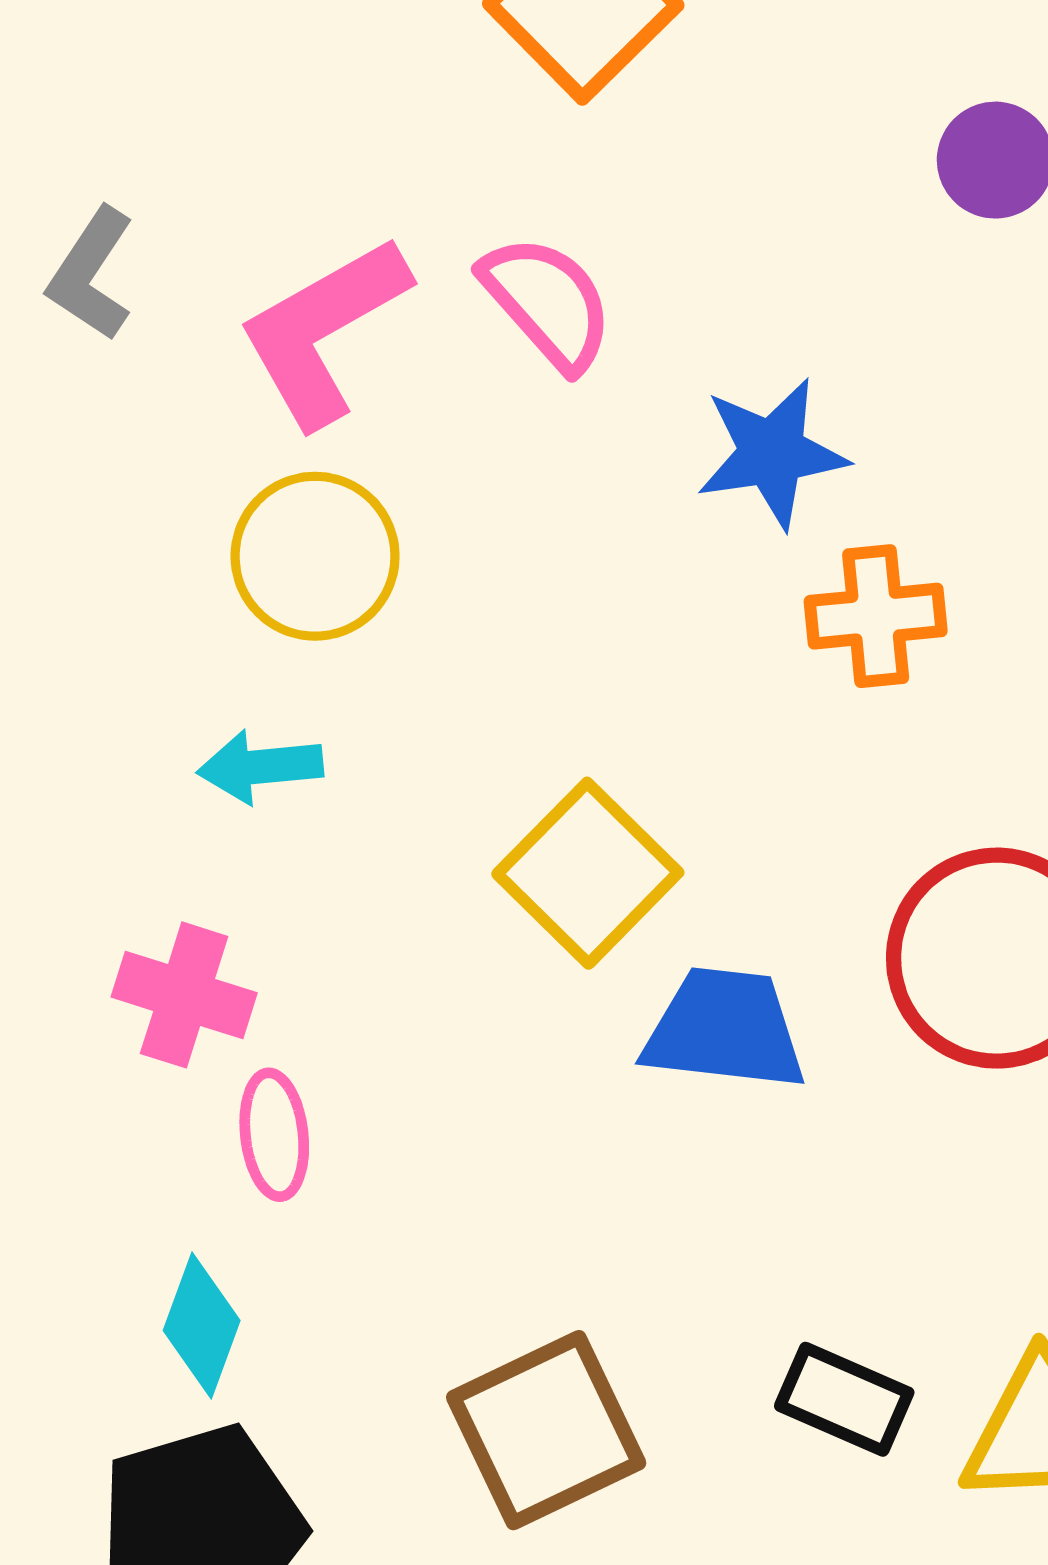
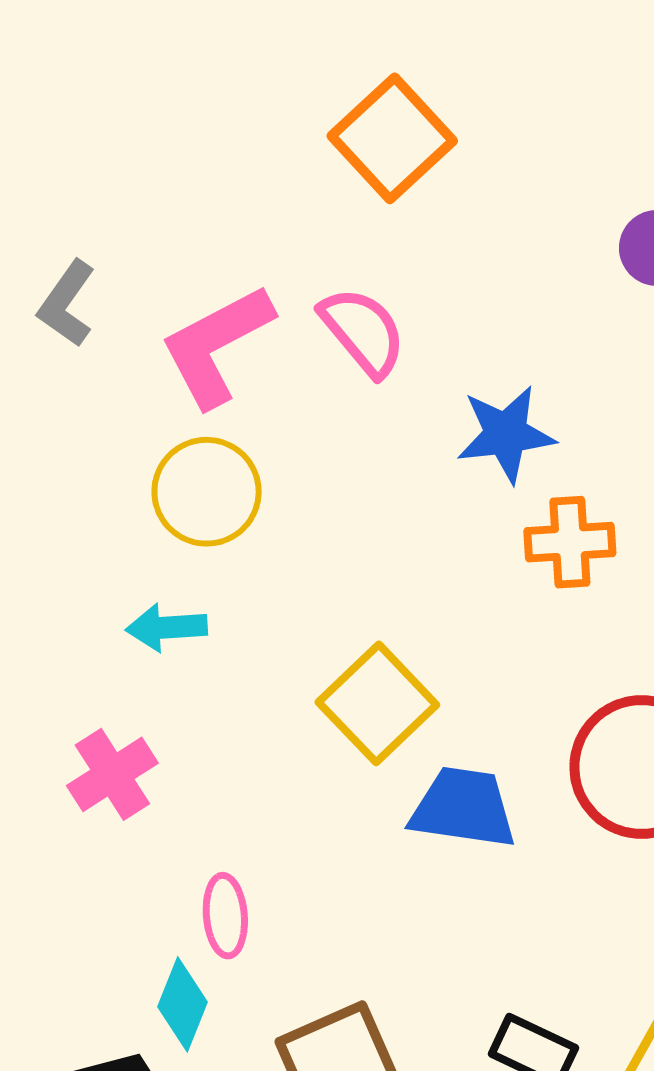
pink cross: (184, 995) -> (112, 774), turned 38
pink ellipse: (274, 1135) -> (225, 916), moved
cyan diamond: (202, 1326) -> (182, 1004), moved

